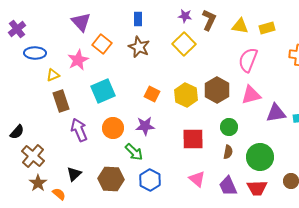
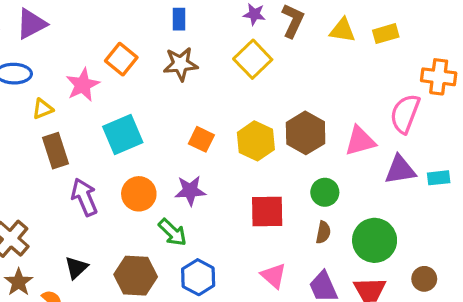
purple triangle: (81, 22) -> (31, 24), moved, turned 45
brown star: (139, 47) -> (181, 64), turned -30
pink semicircle: (248, 60) -> (405, 114), moved

